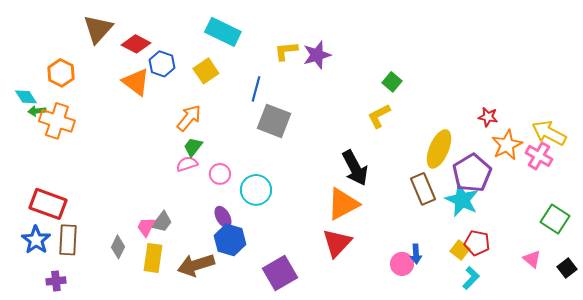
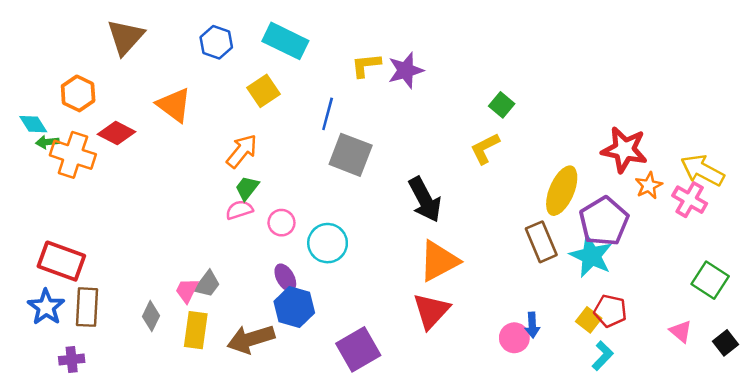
red diamond: (136, 44) -> (116, 133), moved
blue hexagon: (162, 64) -> (216, 42), moved
red star: (488, 117) -> (624, 150), size x1.8
orange star: (507, 145) -> (649, 186), size x0.7
black arrow: (355, 168) -> (425, 200), moved

